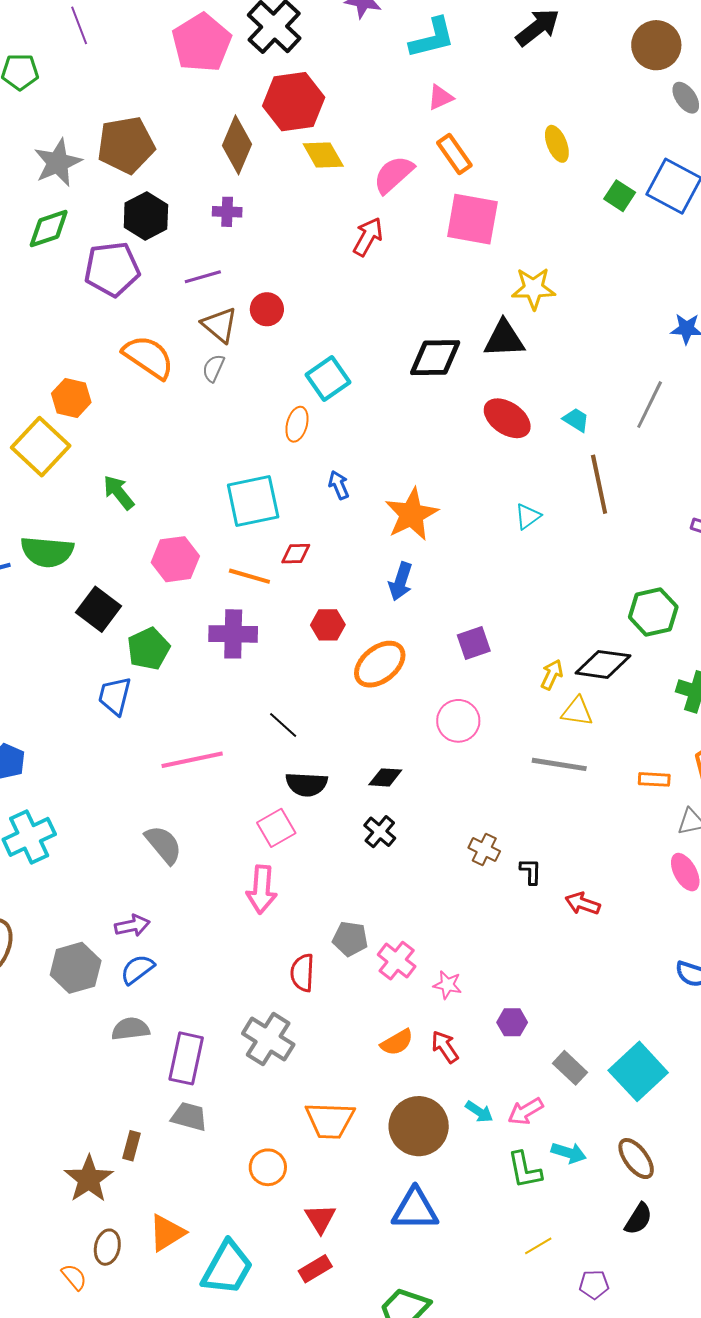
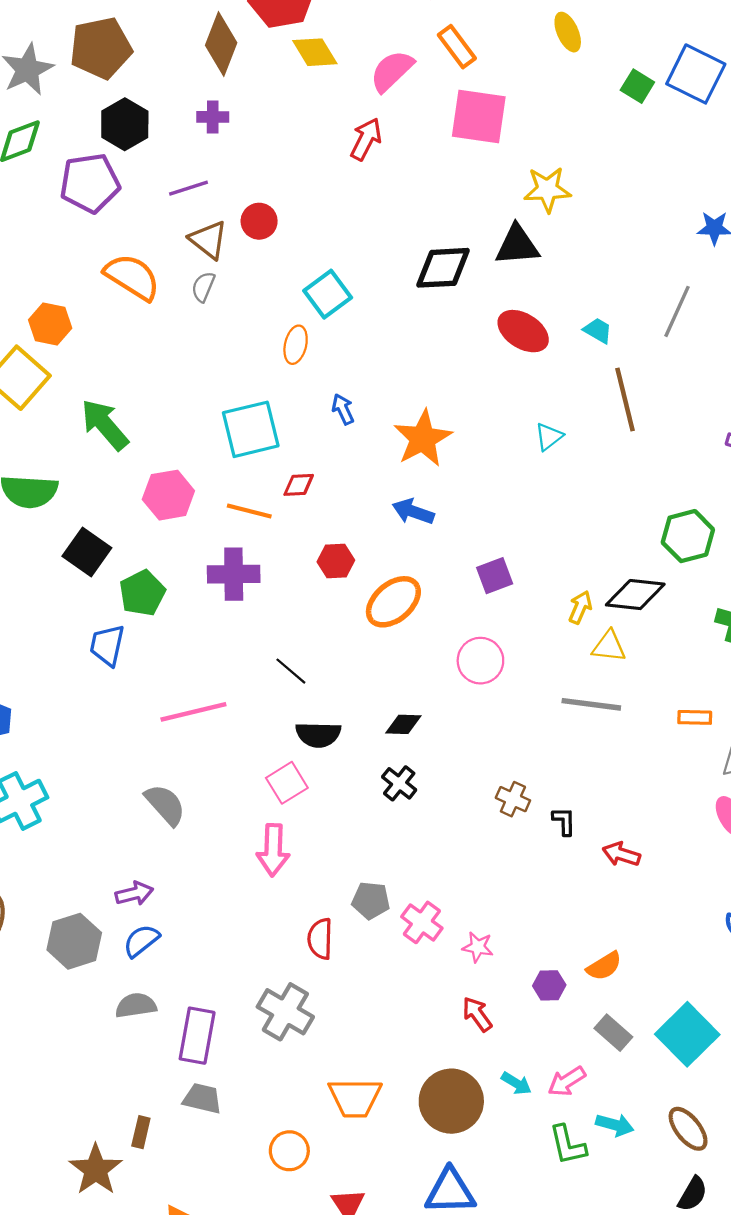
green arrow: (119, 492) -> (105, 425), size x1.4
blue arrow: (401, 581) -> (413, 512), turned 93
orange semicircle: (397, 1042) -> (604, 966), moved

